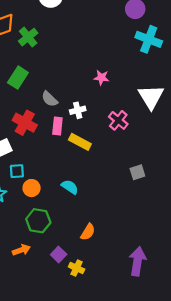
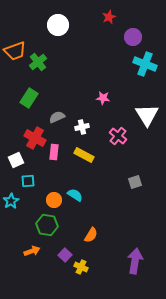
gray semicircle: (50, 99) -> (57, 117), turned 112
pink rectangle: (57, 126) -> (54, 152), moved
orange circle: (32, 188) -> (54, 200), moved

